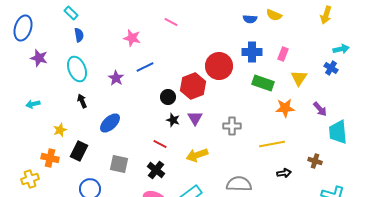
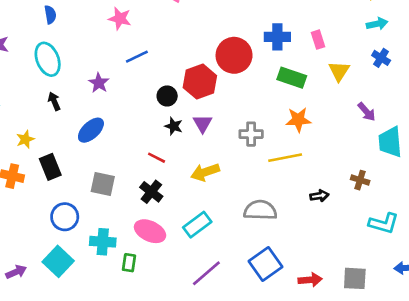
cyan arrow: (341, 49) -> (377, 24), moved
pink rectangle: (283, 54) -> (318, 40), turned -40
purple star: (116, 78) -> (99, 83), moved
orange star: (285, 108) -> (298, 120), moved
yellow line: (272, 144) -> (285, 158), moved
black rectangle: (79, 151) -> (50, 167), turned -48

